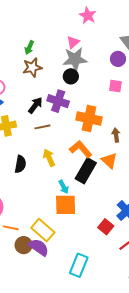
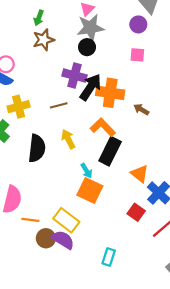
black arrow: (35, 105) -> (90, 87), moved, size x1.4
brown arrow: (116, 135) -> (141, 109), turned -48
orange triangle: (109, 161) -> (140, 174), moved
black semicircle: (20, 164) -> (37, 148), size x1.4
orange square: (66, 205) -> (90, 191), turned 30
cyan rectangle: (79, 265) -> (109, 257), size x0.7

